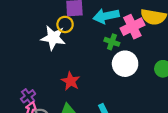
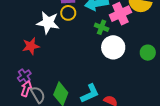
yellow circle: (65, 24) -> (68, 13), moved
red star: (71, 81) -> (31, 46), moved, turned 30

